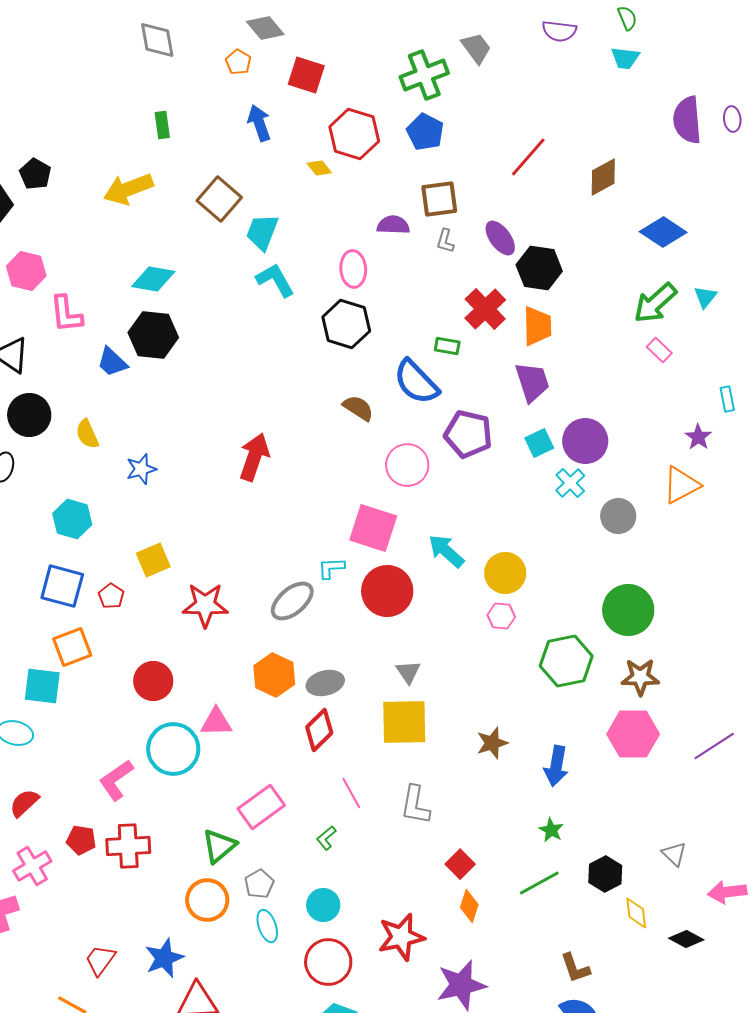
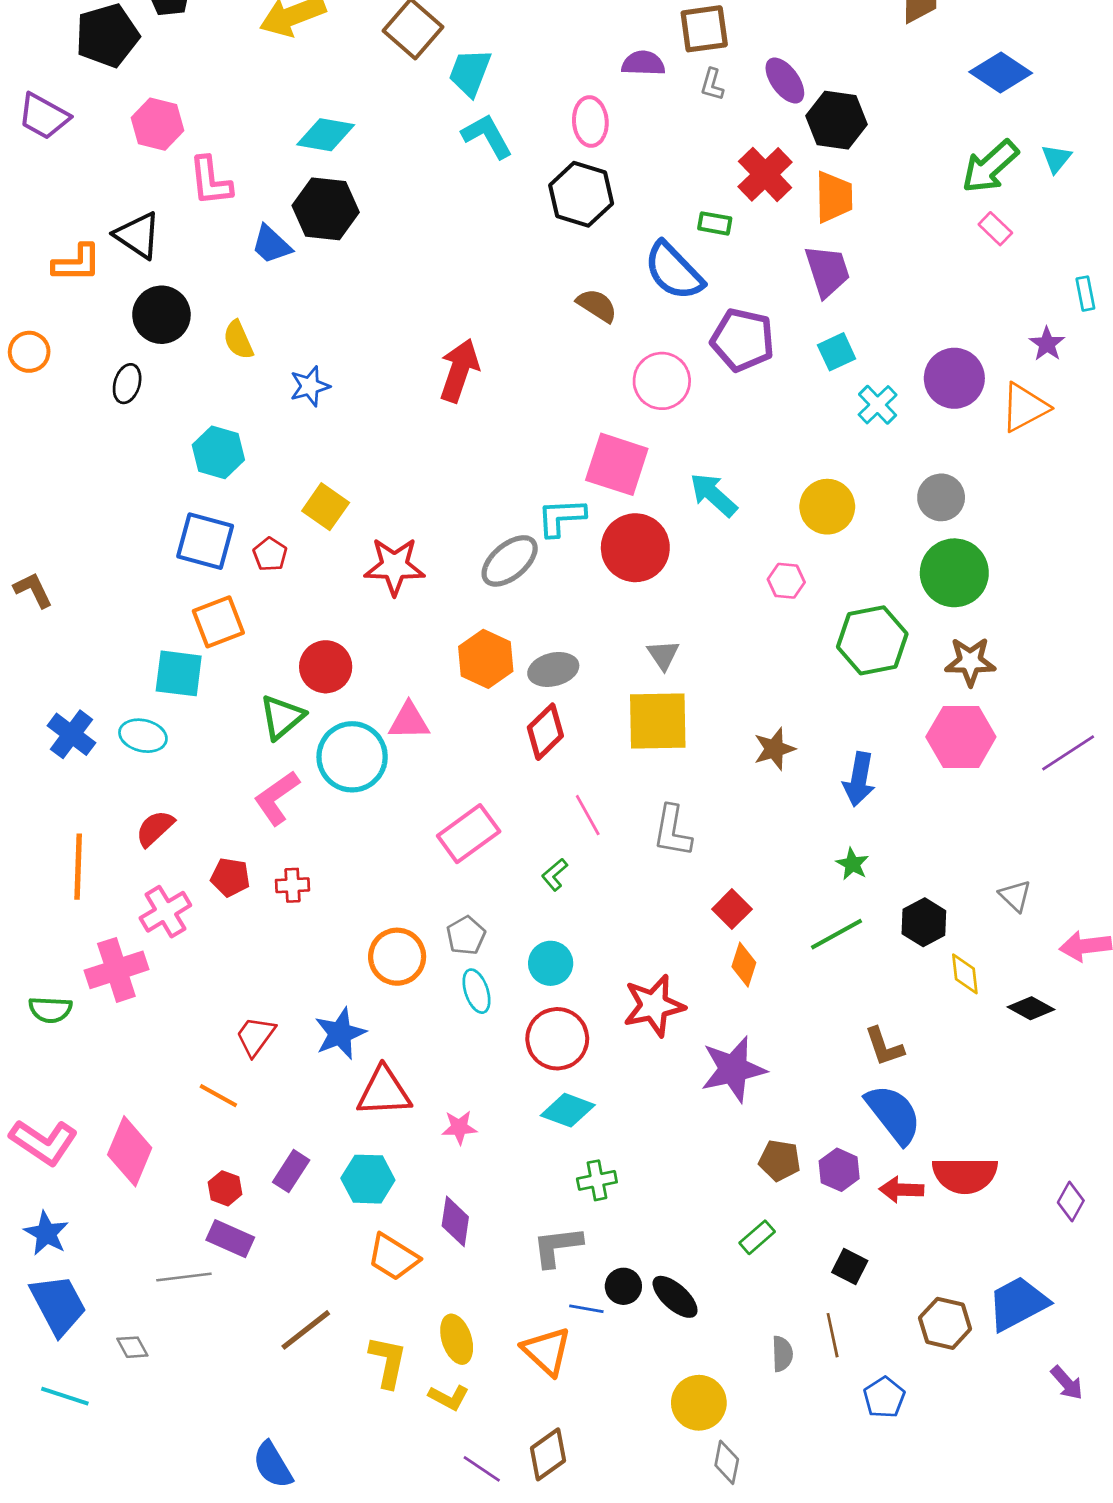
purple circle: (585, 441) -> (954, 378), moved
gray circle: (618, 516) -> (941, 497), moved
yellow square: (153, 560) -> (326, 507), turned -32
cyan L-shape: (331, 568) -> (561, 517), size x1.4
yellow circle: (505, 573) -> (827, 507), moved
red cross: (128, 846) -> (293, 885), size x0.6
green triangle: (219, 846) -> (282, 717), moved

